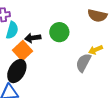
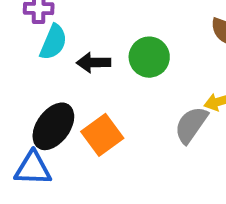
orange square: (22, 51) -> (102, 135), moved

